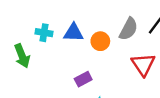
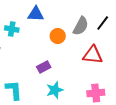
blue triangle: (73, 33) -> (36, 14), moved
red triangle: (143, 64) -> (93, 55), turned -50

